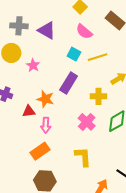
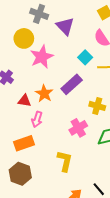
pink star: (33, 65) -> (42, 57), size x1.6

